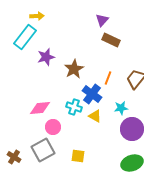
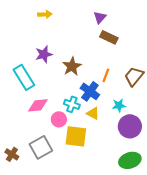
yellow arrow: (37, 16) -> (45, 14), moved
cyan rectangle: (25, 37) -> (24, 77), moved, turned -70
pink circle: (53, 127) -> (59, 119), moved
yellow square: (78, 156) -> (76, 136), moved, size x1.6

